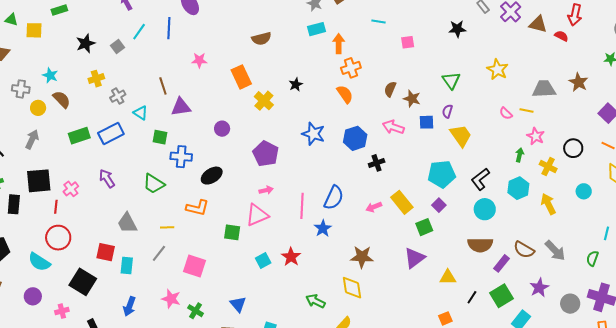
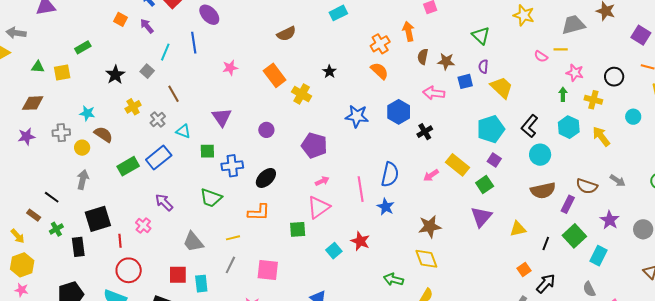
orange arrow: (339, 44) -> (408, 31), moved
brown line: (163, 86) -> (173, 94), moved
purple triangle: (181, 107) -> (222, 117), turned -45
pink cross: (71, 189) -> (143, 225), moved
gray arrow: (555, 251) -> (618, 181), size x0.7

